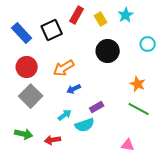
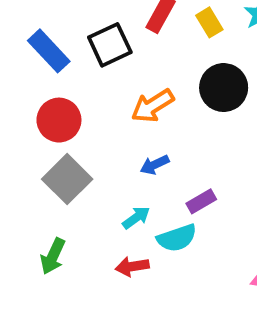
orange arrow: (64, 68) -> (152, 106), moved
green arrow: (24, 134) -> (53, 256), turned 102
red arrow: (53, 140) -> (132, 266), moved

